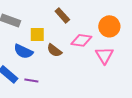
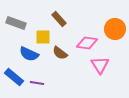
brown rectangle: (62, 15) -> (59, 19), moved
pink triangle: (104, 55) -> (100, 65), moved

